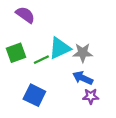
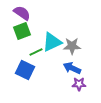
green square: (16, 53) -> (22, 31), moved
blue square: (34, 95) -> (25, 70), moved

